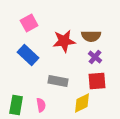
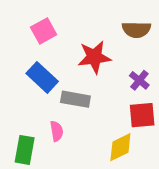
brown semicircle: (91, 36) -> (136, 30), moved
gray rectangle: (58, 81) -> (75, 99), moved
pink semicircle: (41, 105) -> (57, 131), moved

